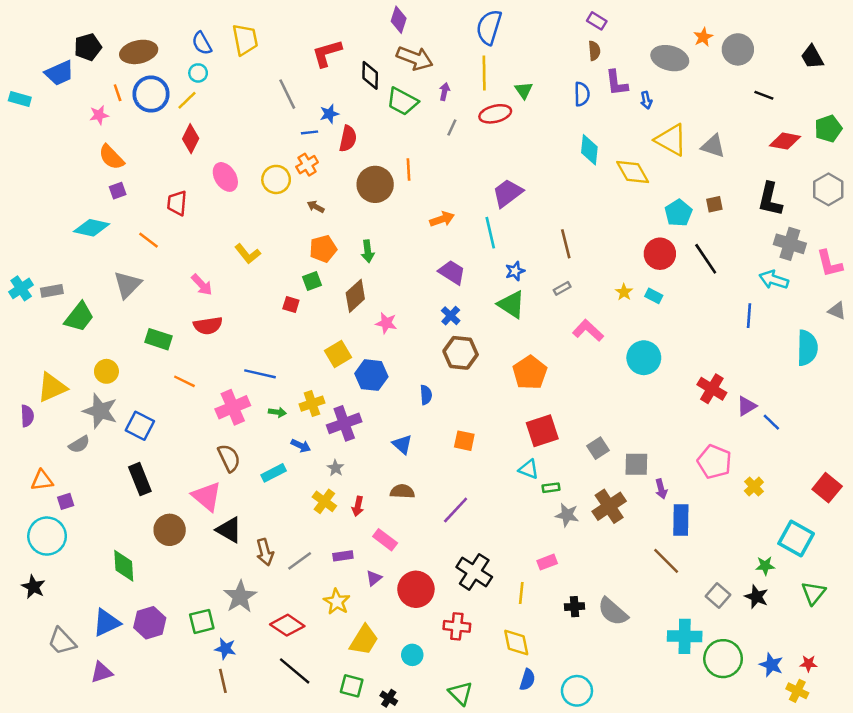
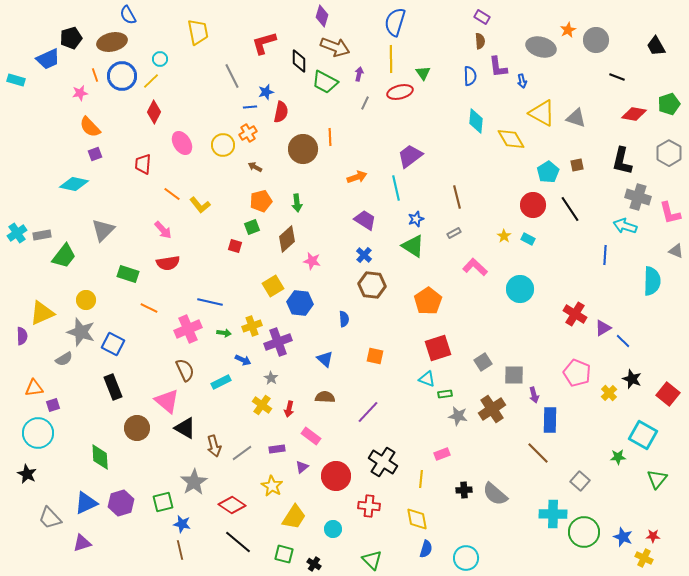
blue semicircle: (202, 43) -> (128, 15), moved
orange line: (149, 240) -> (172, 194), moved
black star: (756, 597) -> (632, 379), moved

